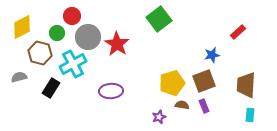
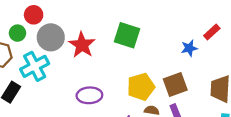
green square: (159, 19) -> (127, 35), moved, turned -35
blue star: (212, 55) -> (189, 48), moved
purple ellipse: (111, 91) -> (89, 95), moved

